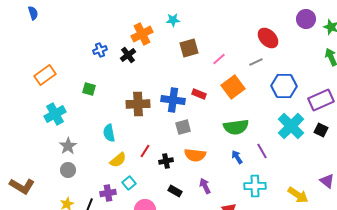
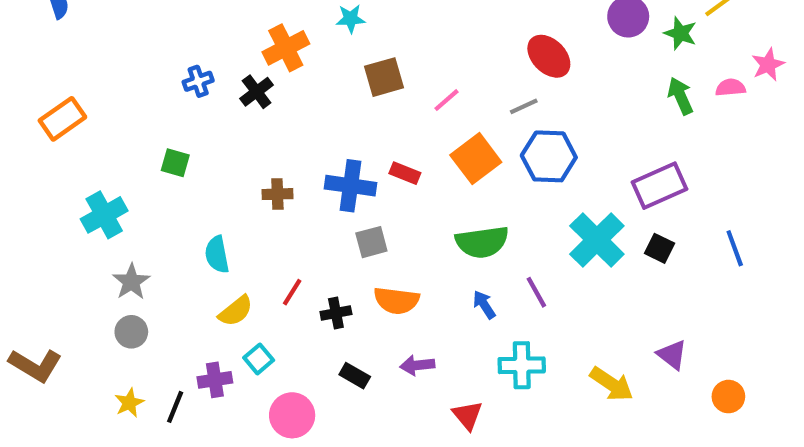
orange rectangle: (45, 75) -> (62, 119), moved
blue hexagon: (284, 86) -> (549, 156), moved
brown cross: (138, 104) -> (277, 194), size x0.6
purple arrow: (205, 186) -> (417, 365), turned -70

